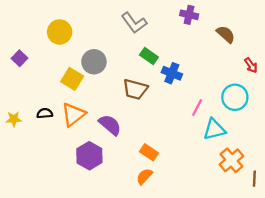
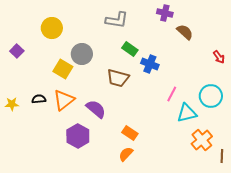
gray L-shape: (134, 23) -> (117, 20), turned -45
brown semicircle: (226, 34) -> (185, 32), moved
cyan circle: (235, 97) -> (211, 96), moved

